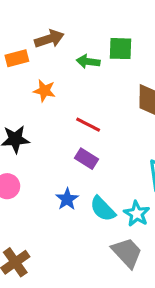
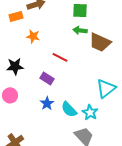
green arrow: (88, 62) -> (80, 30), moved
purple rectangle: (87, 159) -> (47, 78), moved

